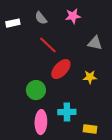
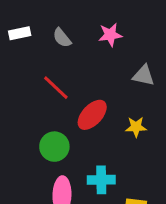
white rectangle: (13, 23) -> (20, 33), moved
red line: (48, 45) -> (56, 88), moved

